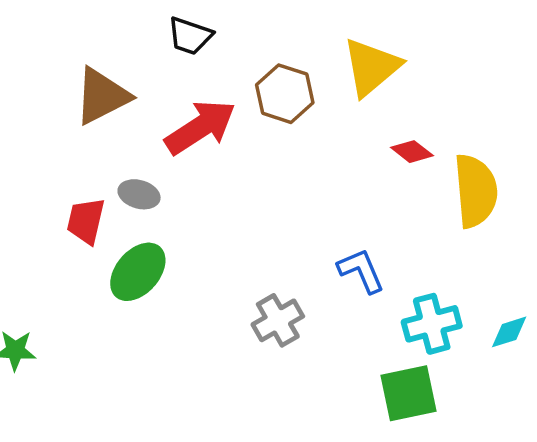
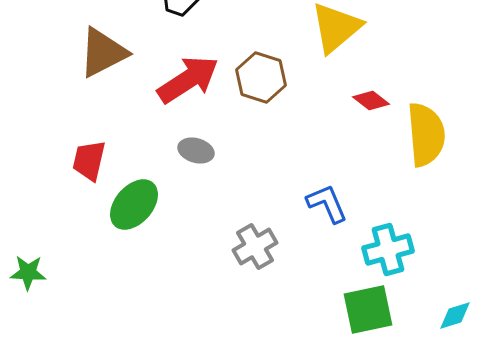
brown hexagon: (285, 94) -> (261, 78), moved
gray ellipse: (139, 194) -> (196, 151), moved
cyan diamond: (509, 332) -> (455, 316), moved

